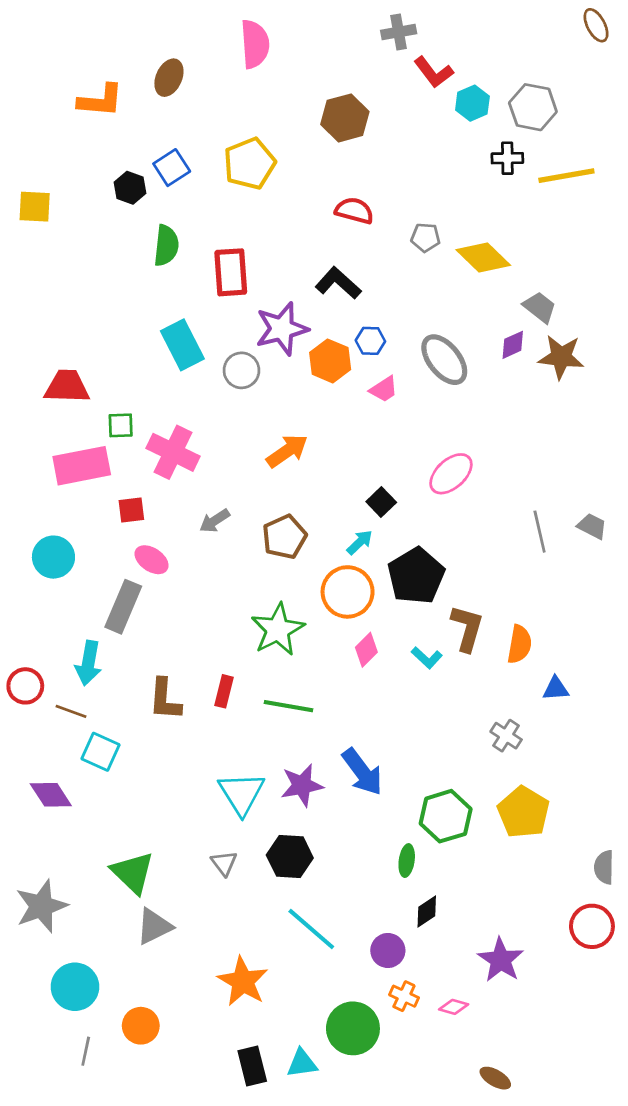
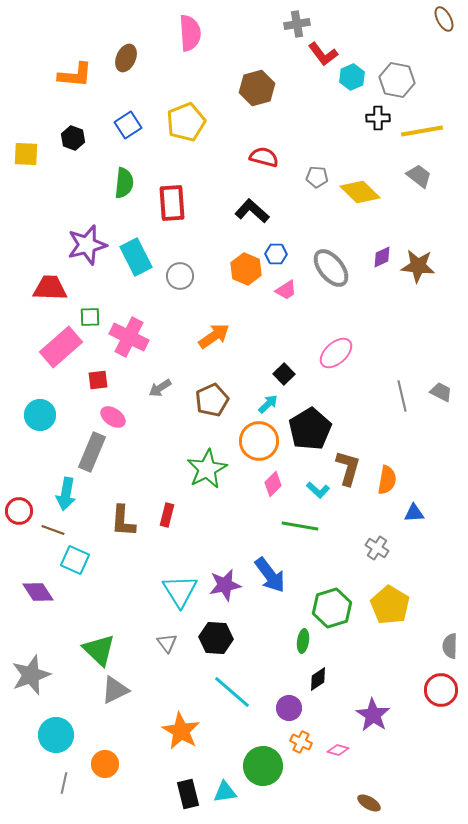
black hexagon: (130, 188) -> (73, 138), moved
gray trapezoid: (540, 307) -> (419, 176), moved
purple star: (282, 329) -> (87, 245), moved
pink rectangle: (82, 466) -> (61, 347), turned -30
green line: (288, 706) -> (300, 526), moved

